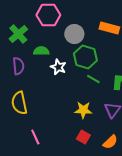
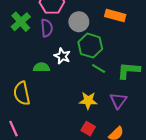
green semicircle: (41, 51) -> (41, 67), moved
purple semicircle: (18, 66) -> (47, 28), moved
pink line: (35, 137) -> (13, 129), moved

